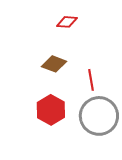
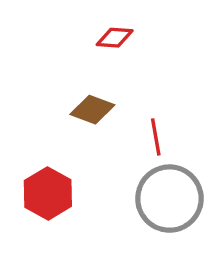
red hexagon: (51, 110) -> (48, 193), moved

